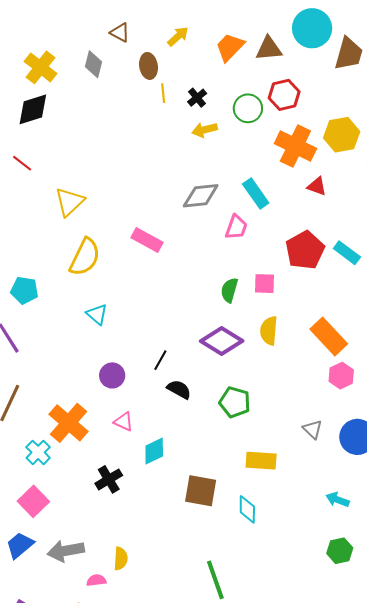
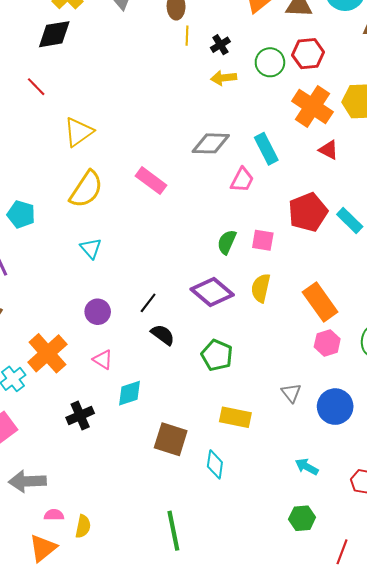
yellow semicircle: (121, 559) -> (83, 526), moved

